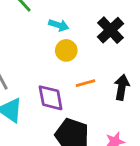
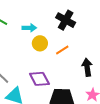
orange line: (85, 83) -> (62, 50), moved
black arrow: (122, 87) -> (87, 67), moved

